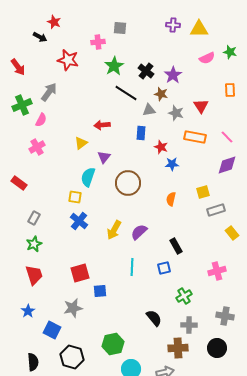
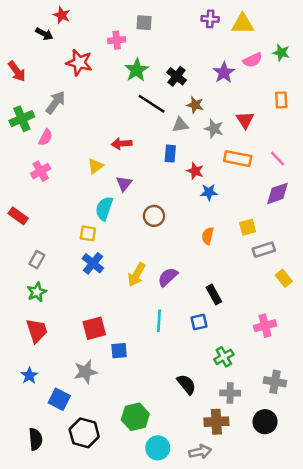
purple star: (173, 75) -> (224, 73), moved
brown circle: (128, 183) -> (154, 216), size x0.7

